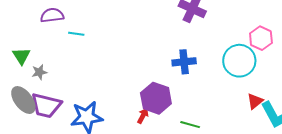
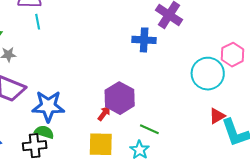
cyan line: (76, 34) -> (38, 22), moved, turned 63
blue cross: (184, 62) -> (144, 40), moved

